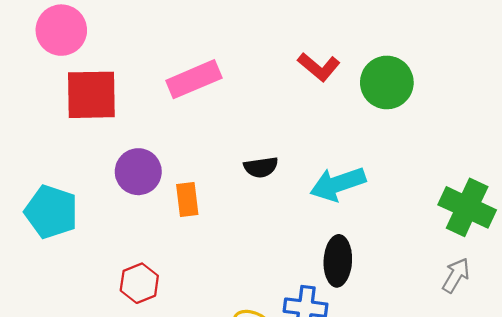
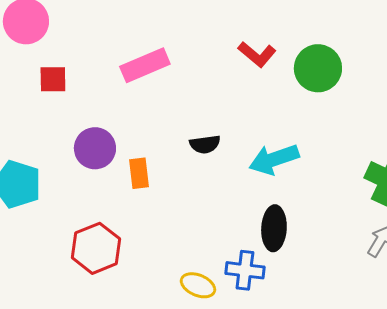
red square: (91, 95) -> (53, 79), size x0.6
red hexagon: (139, 283) -> (96, 248), size x1.4

